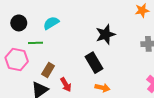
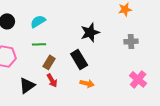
green line: (36, 43) -> (39, 44), moved
brown rectangle: (48, 70) -> (49, 62), moved

